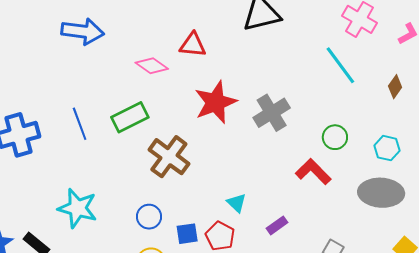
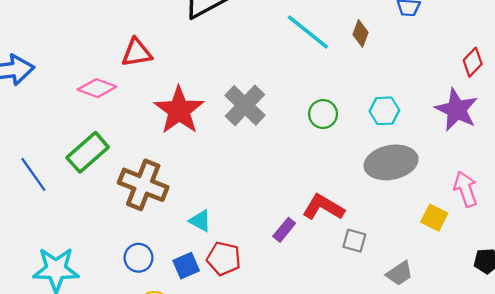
brown diamond: (395, 87) -> (361, 33), moved
red L-shape: (313, 172) -> (323, 207), moved
cyan triangle: (237, 203) -> (200, 221), moved

